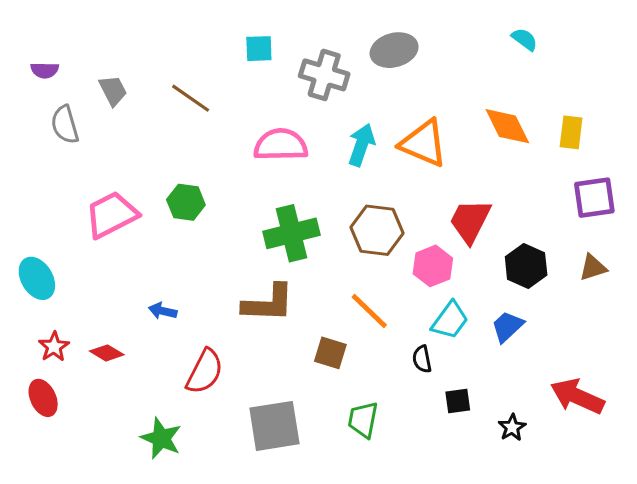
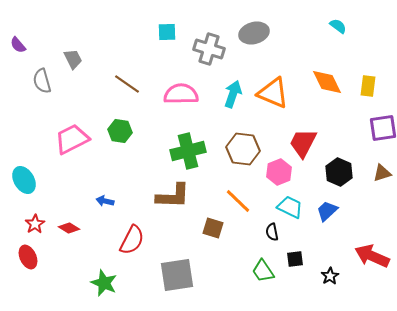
purple semicircle: (45, 70) -> (18, 45), moved, turned 48
brown line: (191, 98) -> (127, 84), moved
cyan trapezoid: (450, 320) -> (290, 207), turned -100
green trapezoid: (363, 420) -> (263, 271), moved, turned -45

